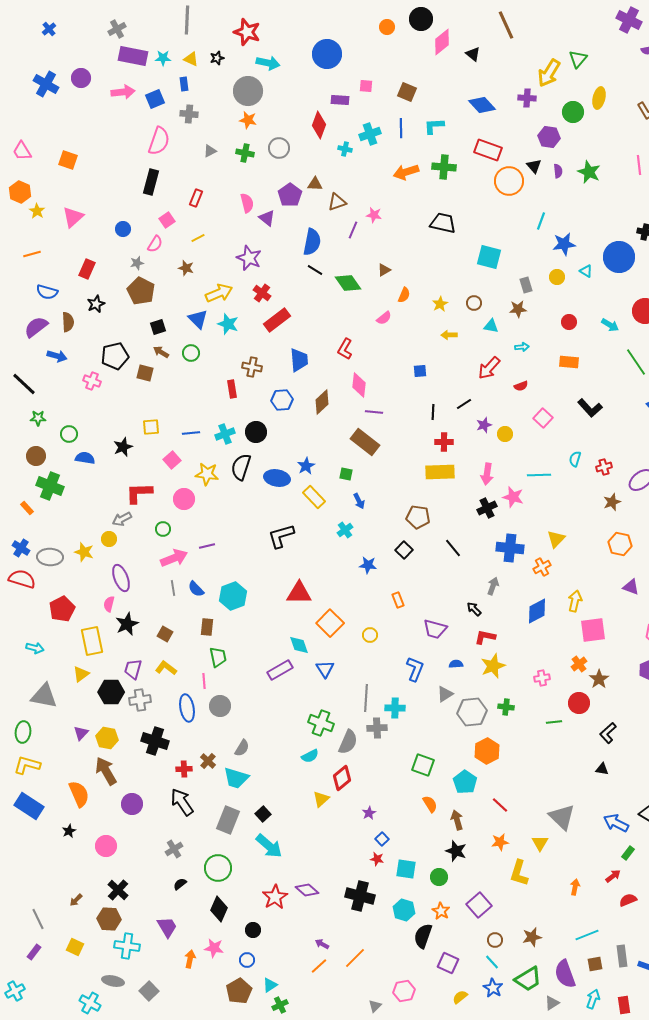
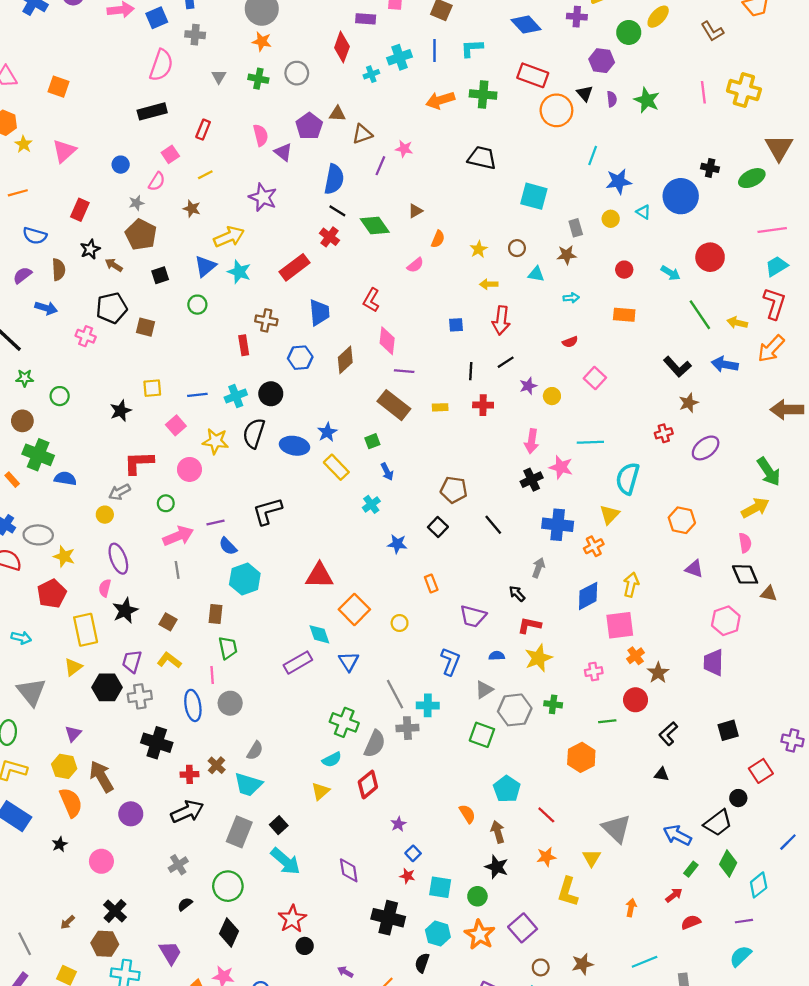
yellow ellipse: (599, 98) -> (658, 17), turned 30
cyan cross: (345, 149) -> (371, 74), turned -32
gray triangle: (210, 151) -> (219, 76), turned -32
black rectangle: (151, 182) -> (152, 111), turned 60
red cross: (262, 293) -> (330, 237), moved
blue triangle: (198, 319) -> (205, 266), turned 35
purple semicircle: (36, 327) -> (22, 275), size x0.7
brown arrow: (161, 352) -> (114, 265), moved
red arrow: (489, 368) -> (501, 320), moved, turned -35
black L-shape: (590, 408) -> (677, 367), moved
blue semicircle: (85, 458) -> (65, 478), moved
cyan semicircle: (575, 459) -> (628, 478), moved, size x1.8
yellow rectangle: (440, 472) -> (440, 407), moved, size x0.5
green square: (346, 474) -> (372, 441), turned -32
brown star: (612, 502) -> (689, 403), moved
black L-shape: (281, 536) -> (267, 511), moved
yellow star: (84, 552) -> (64, 556), moved
blue semicircle: (196, 589) -> (228, 546), moved
pink square: (593, 630) -> (620, 625), moved
gray triangle: (44, 696) -> (31, 692), turned 40
gray line: (366, 698) -> (395, 694), turned -32
yellow hexagon: (107, 738) -> (64, 766), moved
orange hexagon: (487, 751) -> (581, 757), moved
green square: (423, 765) -> (482, 735), moved
yellow triangle: (321, 799) -> (320, 791), moved
black arrow: (182, 802) -> (187, 812), turned 100
purple diamond: (307, 890) -> (349, 870), moved, turned 40
orange star: (441, 911) -> (480, 935), size x1.5
black circle: (253, 930) -> (305, 946), moved
black semicircle: (423, 936) -> (422, 963), moved, size x0.7

